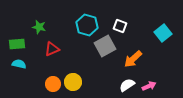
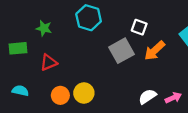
cyan hexagon: (87, 25) -> (89, 18), moved
red triangle: (52, 49) -> (49, 62), moved
orange arrow: (133, 59) -> (154, 51), moved
cyan semicircle: (19, 64) -> (20, 91), moved

